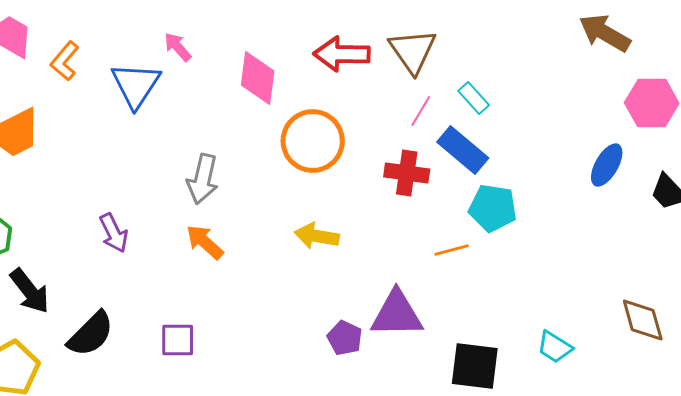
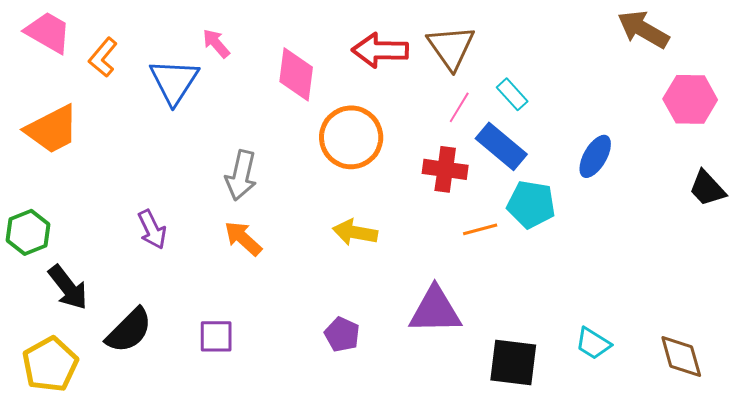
blue ellipse: (607, 165) -> (595, 156), moved
orange line: (452, 250) -> (480, 229), moved
brown diamond: (643, 320) -> (681, 356), moved
purple pentagon: (345, 338) -> (342, 334), moved

